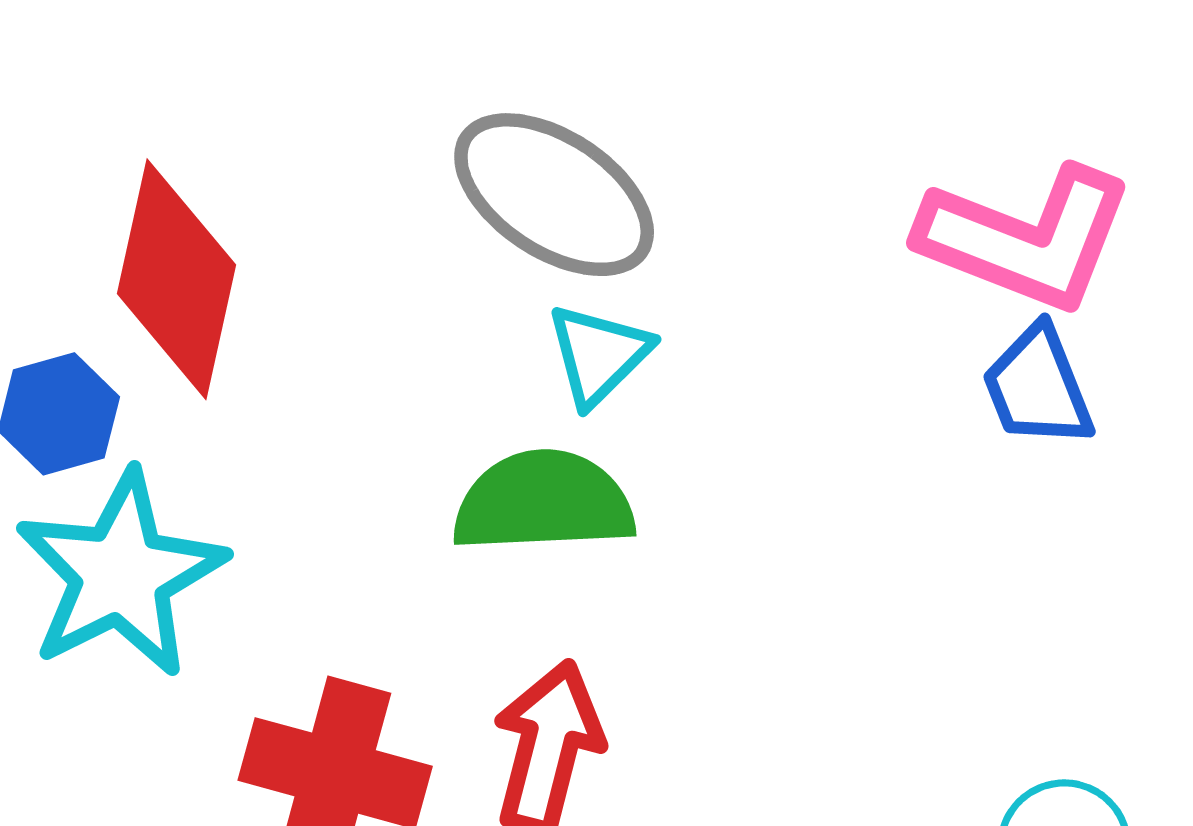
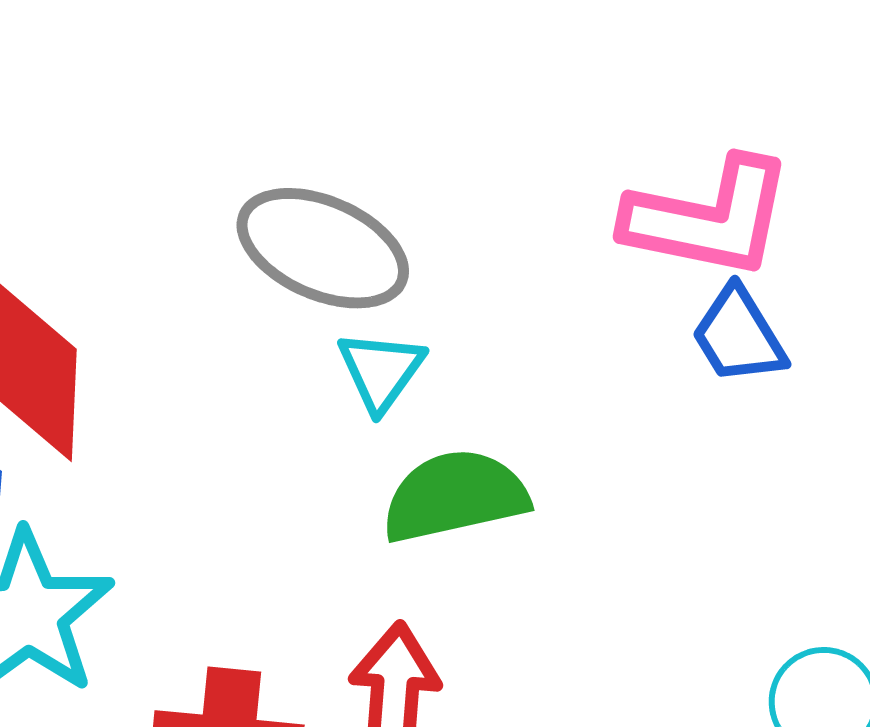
green semicircle: (543, 502) -> (455, 496), moved

